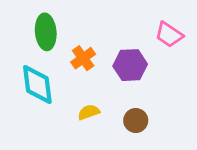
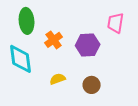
pink trapezoid: (169, 35) -> (116, 23), turned 65

